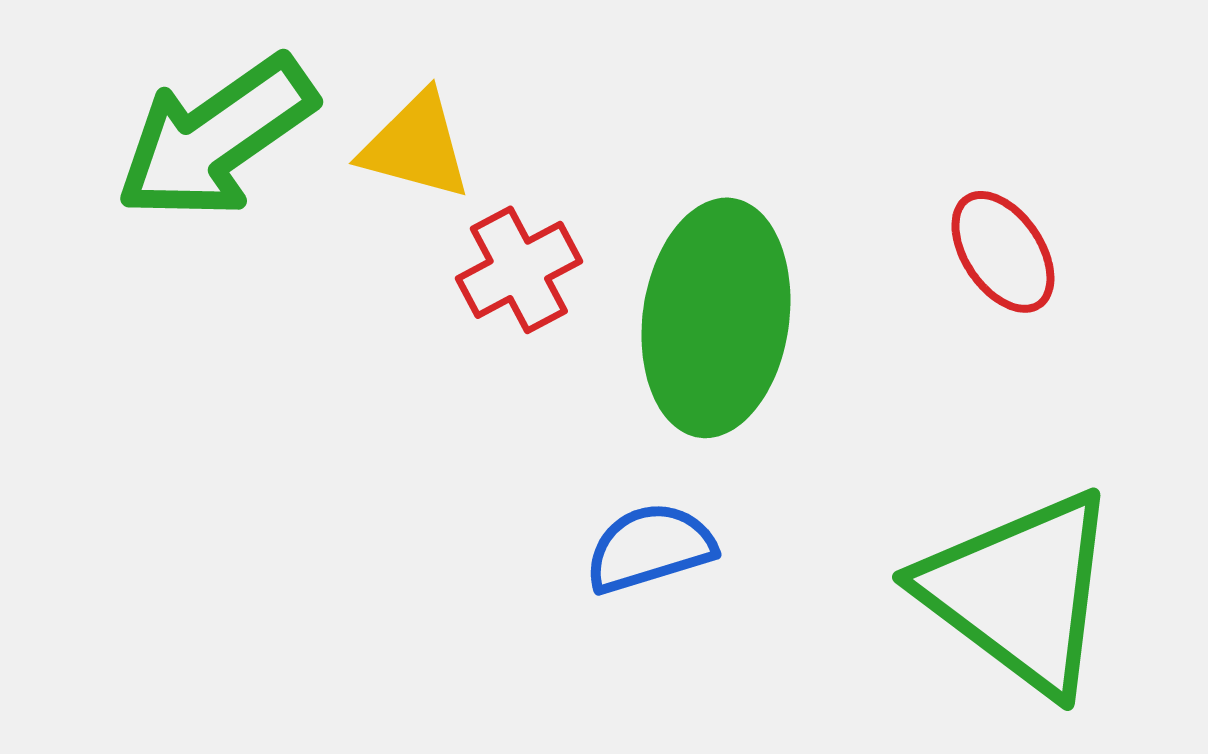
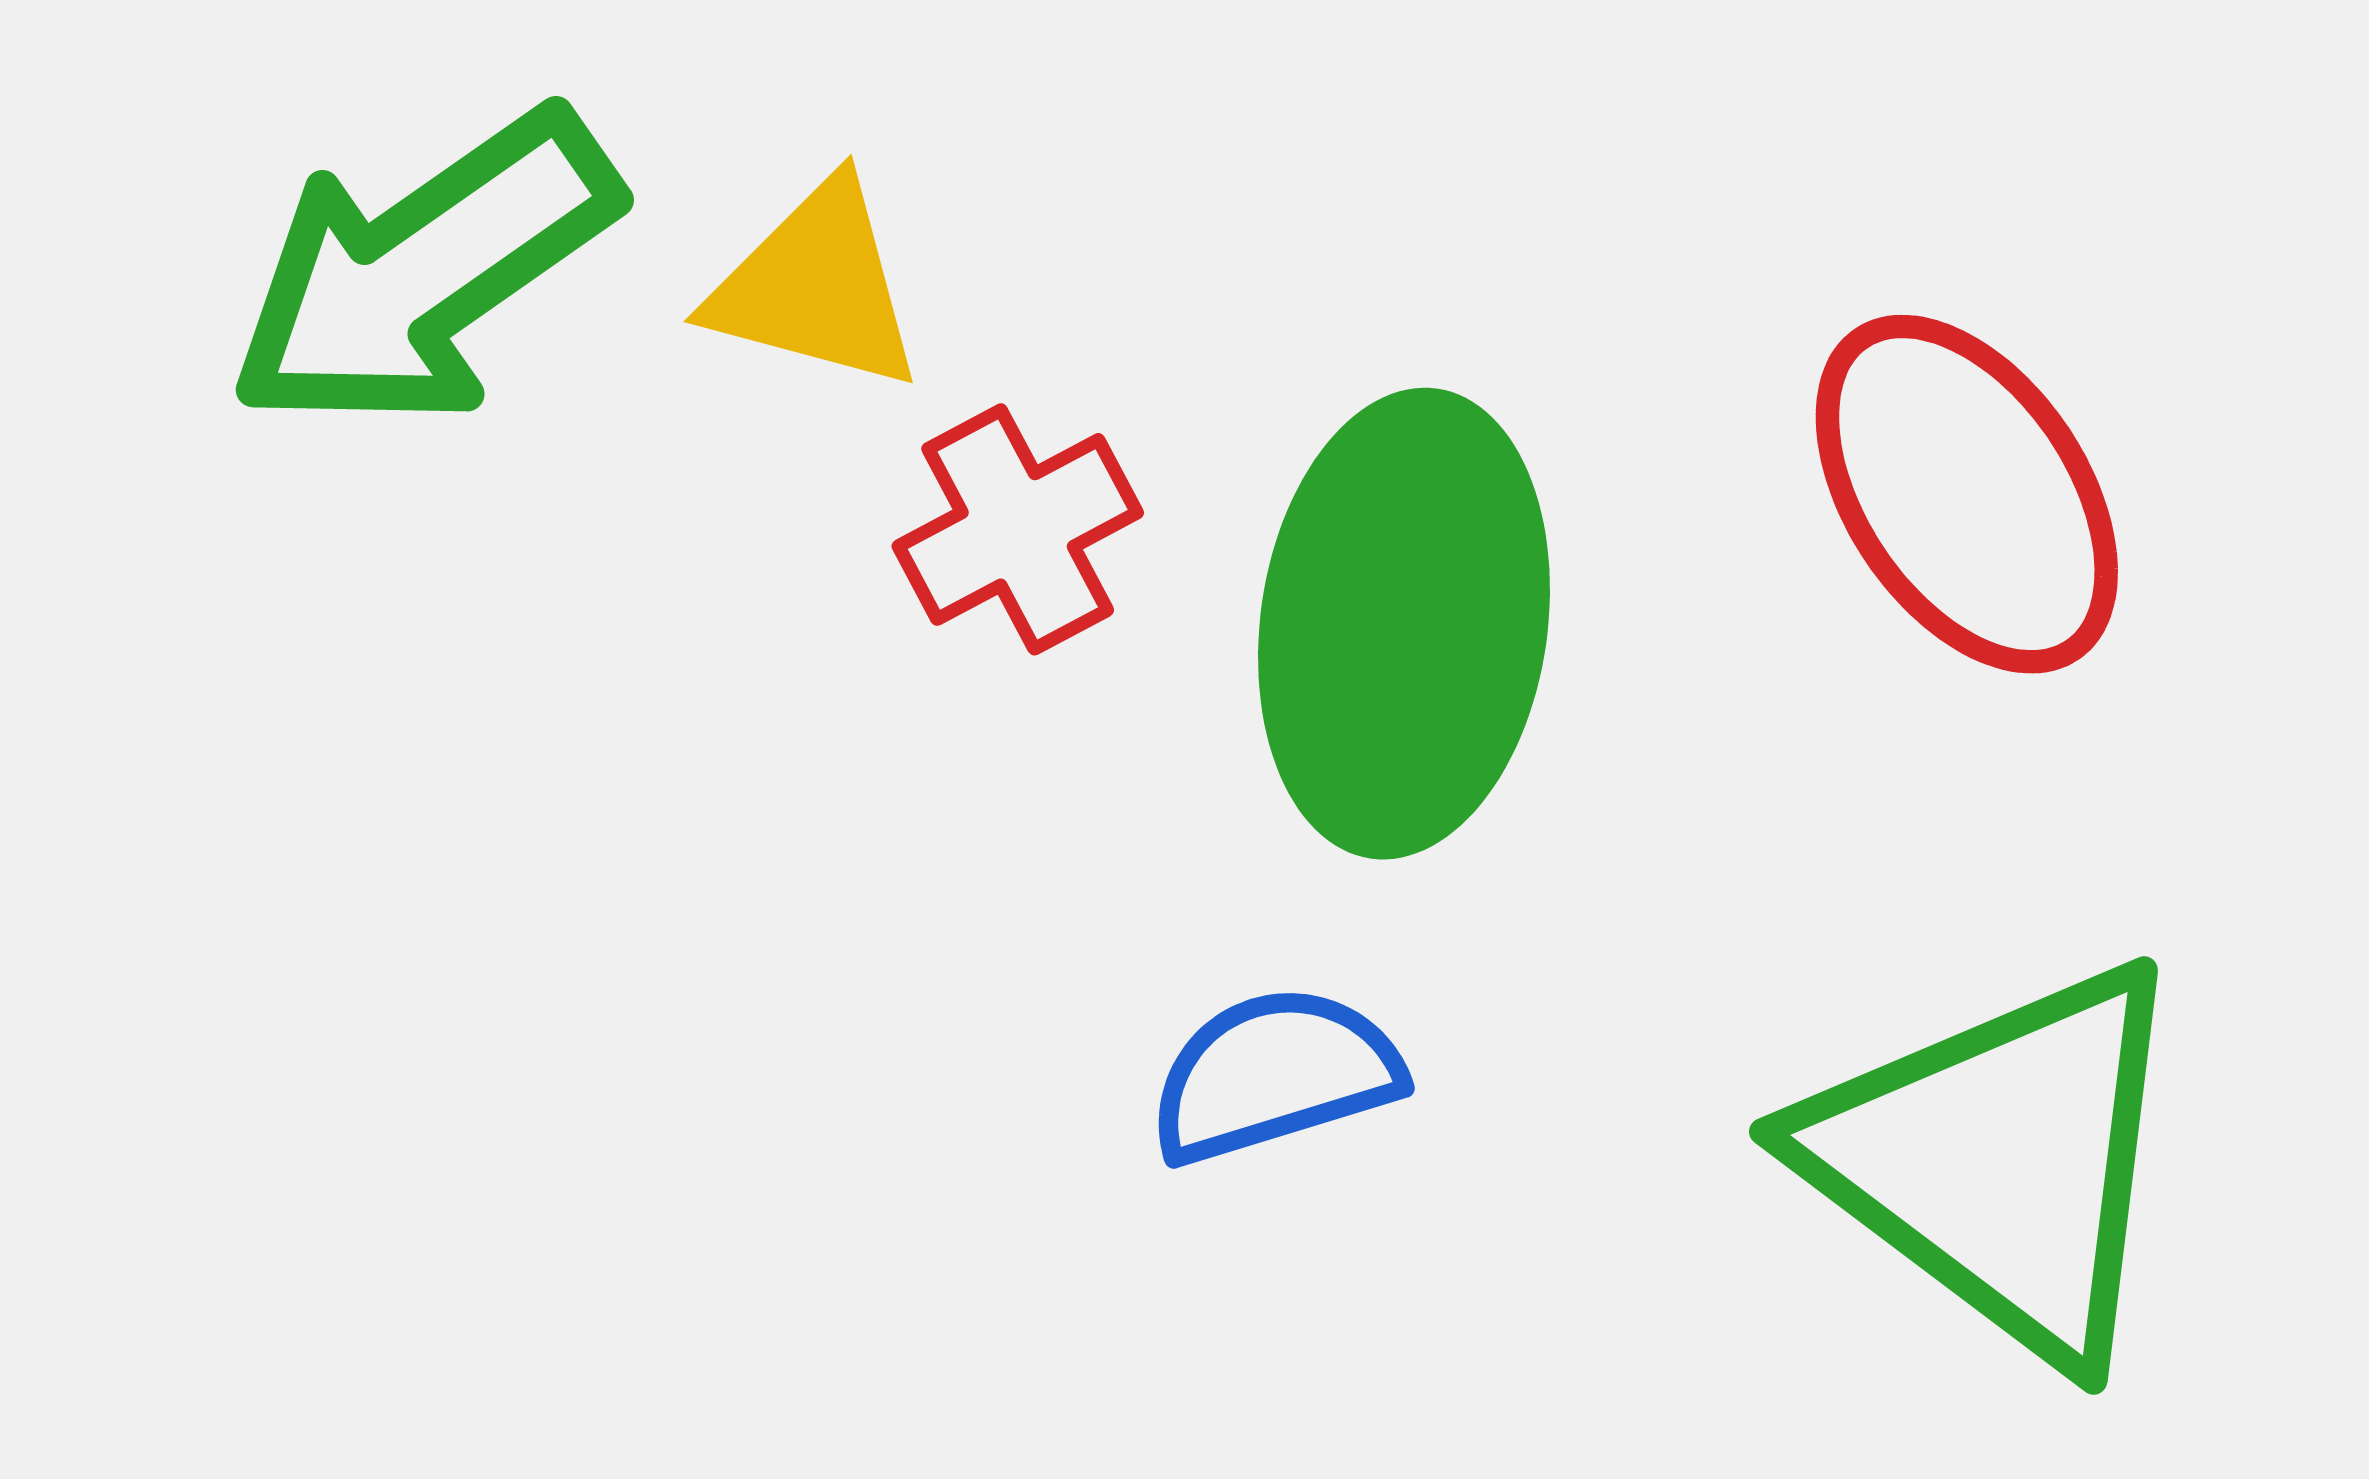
red ellipse: (1003, 252) -> (1967, 494), size x1.5

